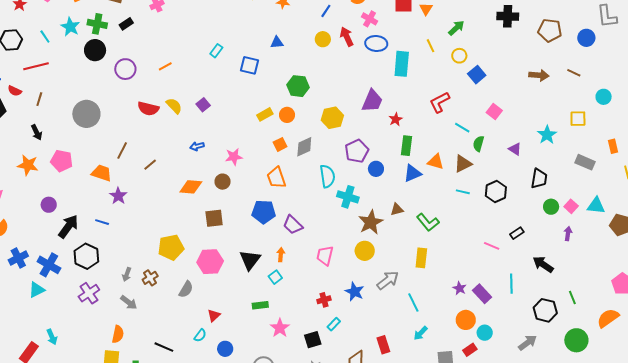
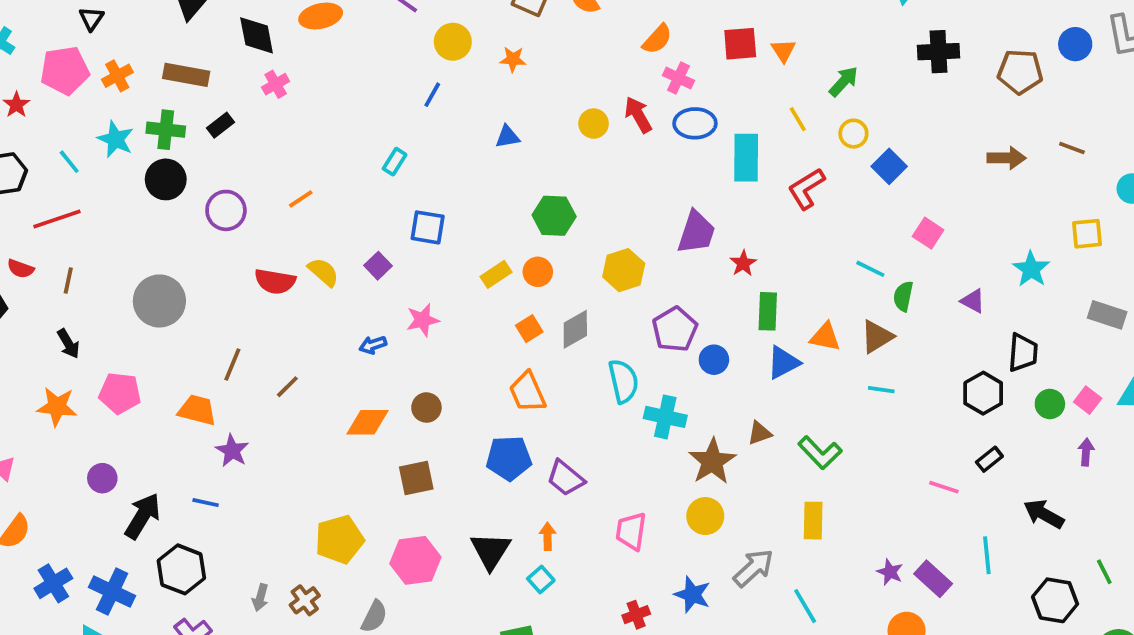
blue line: (326, 11) -> (432, 95), moved
blue circle: (586, 38) -> (1075, 44), moved
blue square: (249, 65) -> (428, 227), moved
red L-shape: (439, 102) -> (806, 189), moved
pink star: (234, 157) -> (423, 320), moved
black hexagon: (496, 192) -> (983, 393), moved

